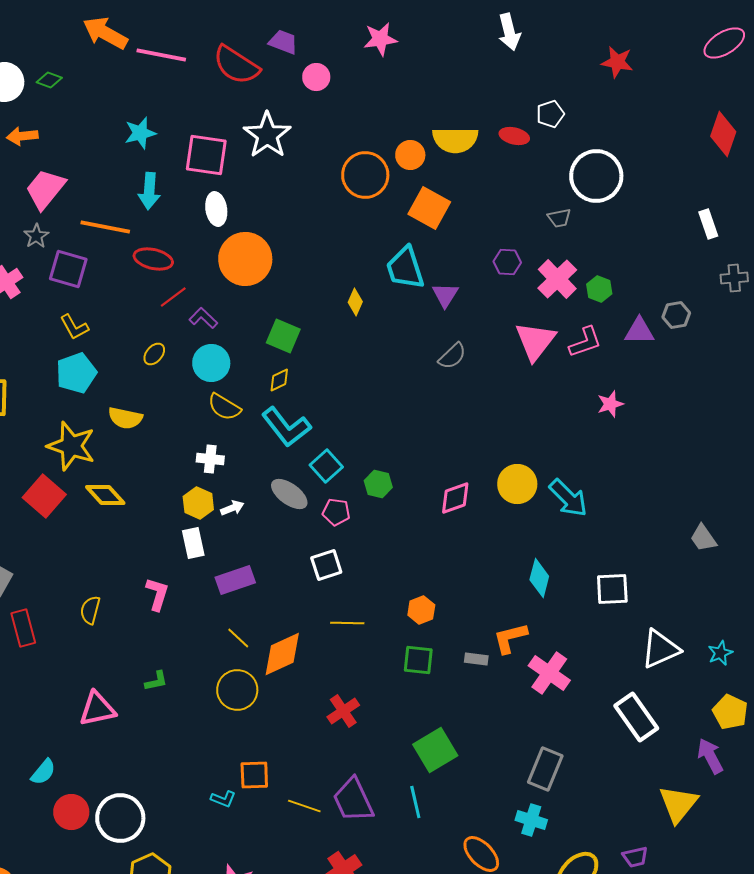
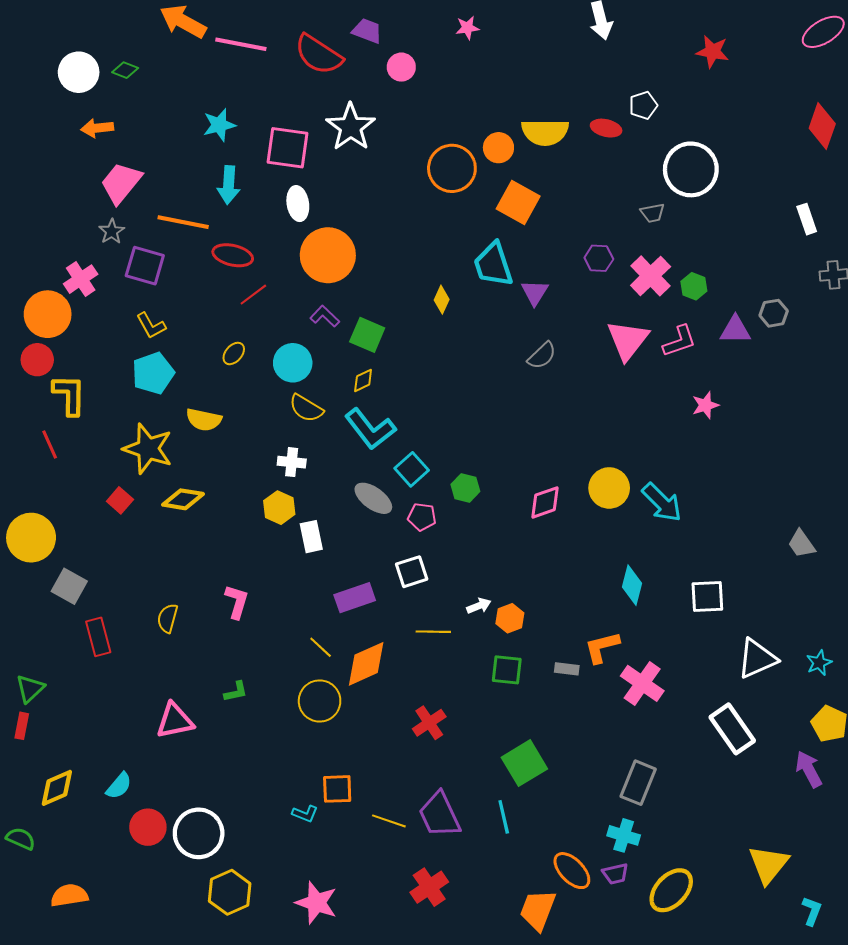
pink star: (380, 39) -> (467, 28), size x0.7
purple L-shape: (203, 318) -> (325, 316), moved
yellow diamond: (105, 495) -> (183, 499), turned -39
red square: (44, 496) -> (120, 500), size x0.6
white arrow: (232, 508) -> (479, 606), moved
white rectangle: (193, 543) -> (311, 537), moved
purple rectangle: (235, 580) -> (355, 598), moved
yellow triangle: (678, 804) -> (768, 864), moved
purple trapezoid: (635, 857) -> (615, 874), moved

